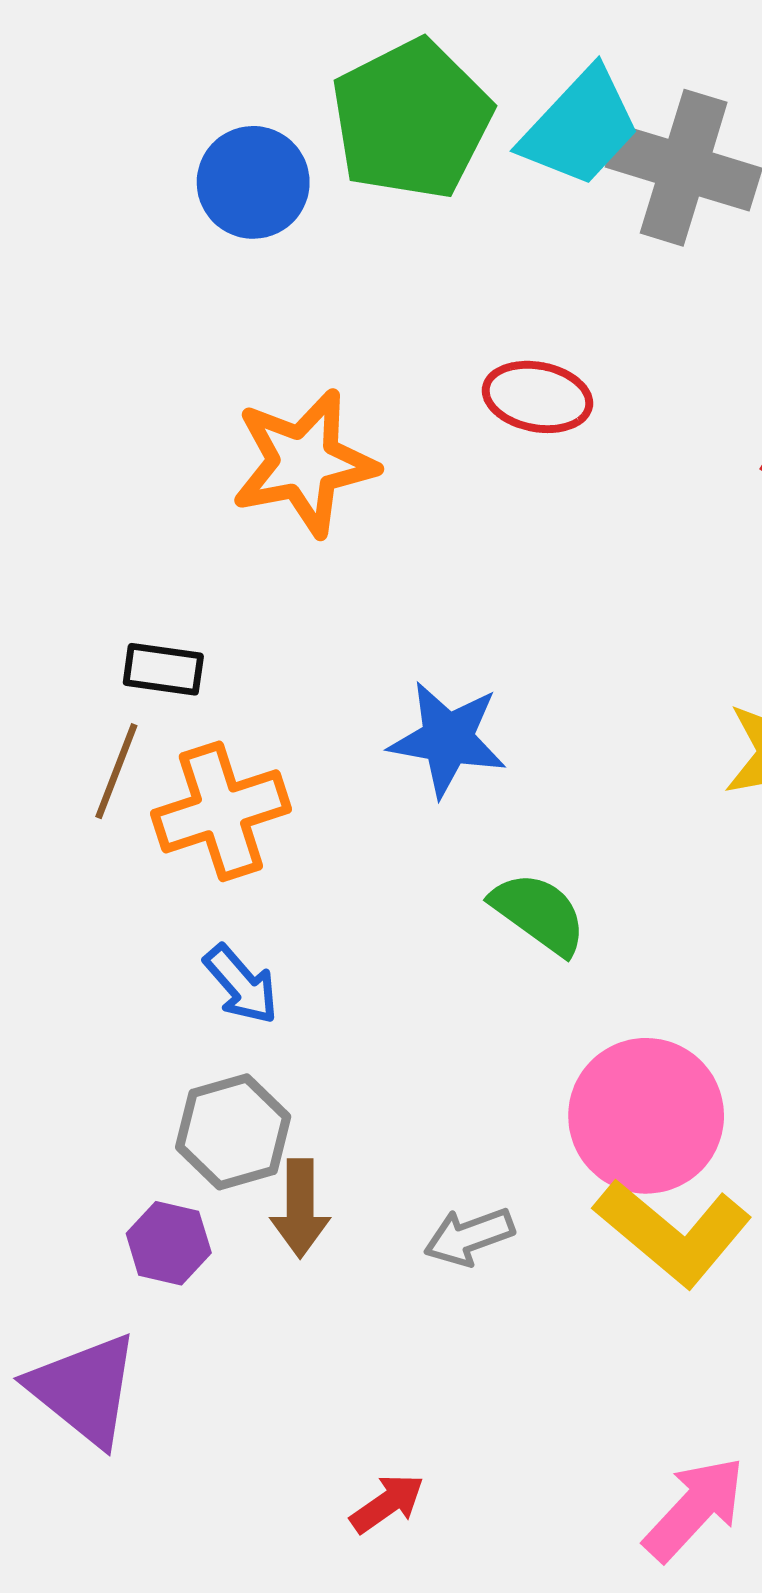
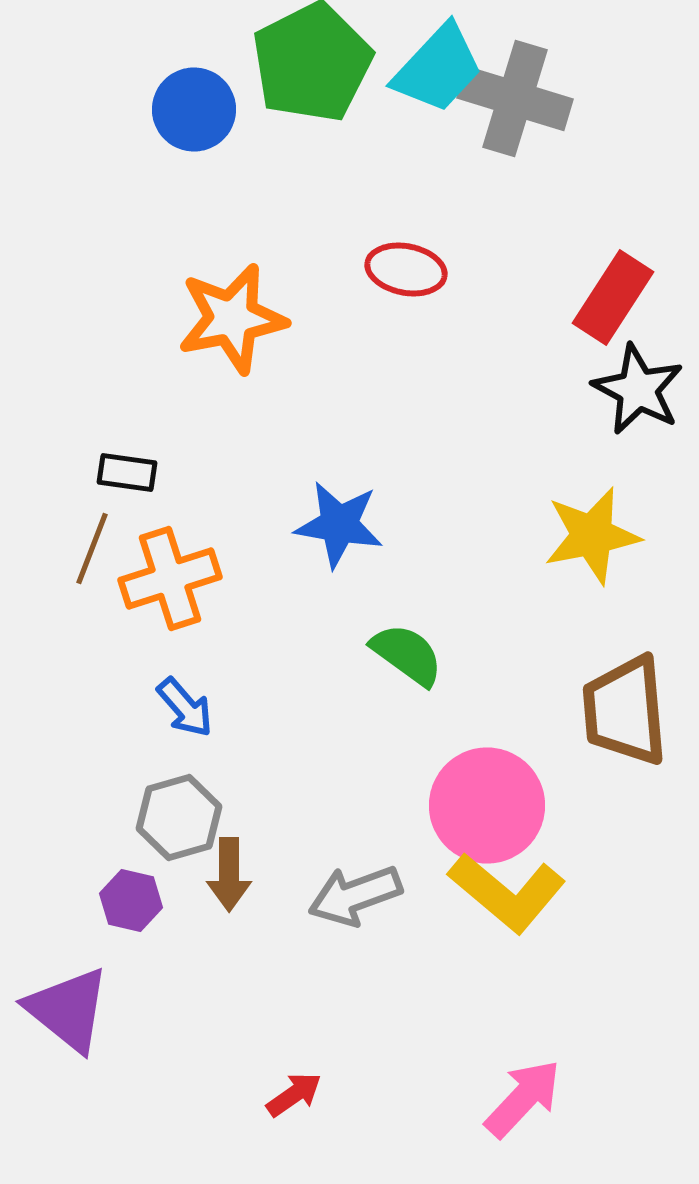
gray arrow: (469, 1236) -> (355, 896), size x1.4

